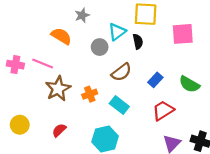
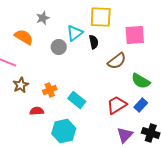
brown semicircle: (121, 72) -> (117, 61), moved
blue rectangle: (155, 80) -> (141, 105), moved
brown star: (58, 89) -> (21, 85), size x0.7
red semicircle: (59, 130) -> (37, 111), moved, turned 40

